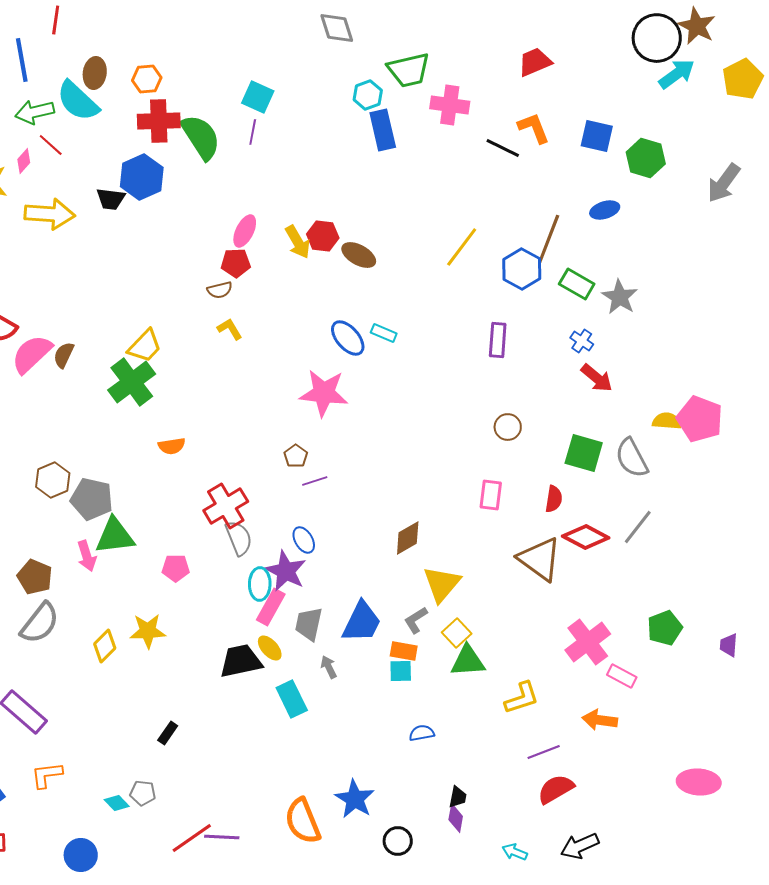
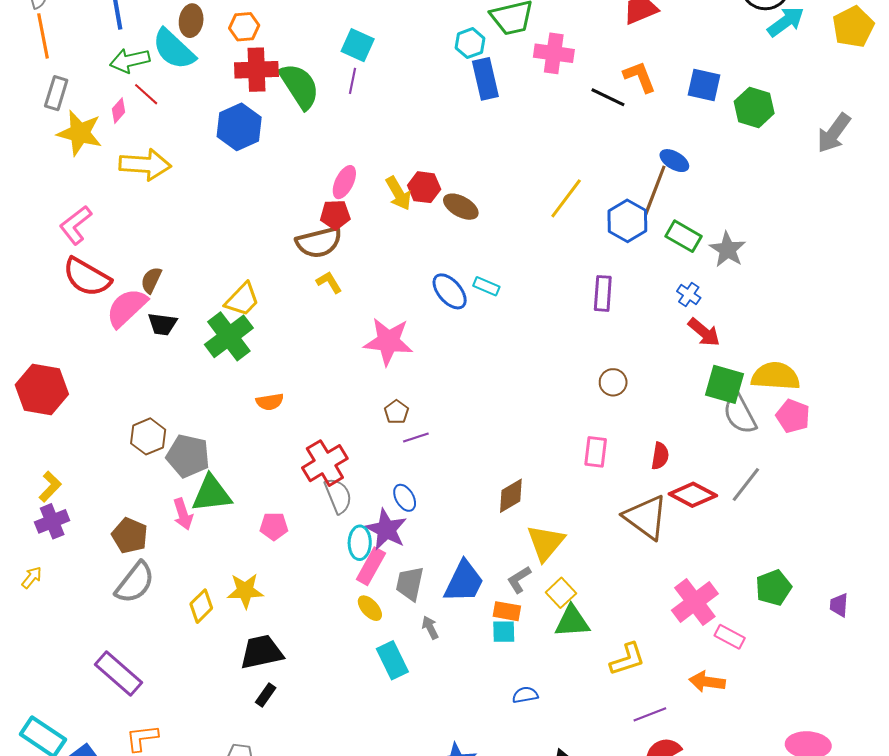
black trapezoid: (111, 199) -> (162, 324), moved
blue ellipse: (605, 210) -> (674, 161), moved, turned 48
brown semicircle: (220, 290) -> (319, 242), size x1.8
brown semicircle: (64, 355) -> (151, 280), moved
pink star: (324, 393) -> (388, 341), moved
pink pentagon: (700, 419) -> (793, 416), moved, size x0.7
yellow semicircle: (667, 421) -> (776, 376), size x1.6
green square: (584, 453) -> (724, 384), moved
black trapezoid: (241, 661) -> (262, 652), moved

